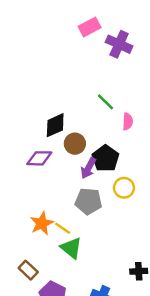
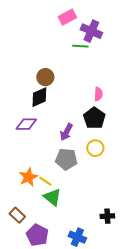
green line: (106, 102) -> (80, 46), moved, turned -42
brown circle: (75, 144) -> (45, 77), moved
black pentagon: (106, 158) -> (94, 118), moved

